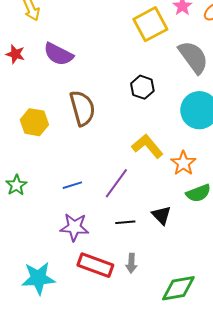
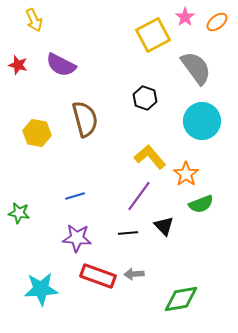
purple line: (116, 183) -> (139, 196), moved
green star: (16, 185) -> (19, 213), moved, turned -30
gray arrow: (131, 263) -> (134, 274), turned 84

